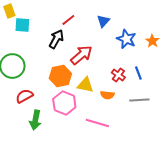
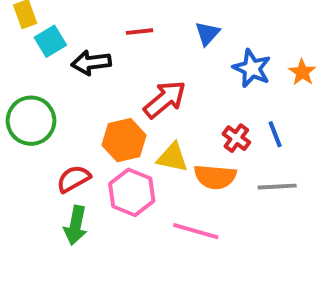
red line: (68, 20) -> (140, 32), turned 32
cyan square: (22, 25) -> (50, 41), turned -35
black arrow: (56, 39) -> (91, 63), moved, turned -126
orange semicircle: (107, 95) -> (215, 177), size x1.5
red semicircle: (24, 96) -> (74, 179), moved

